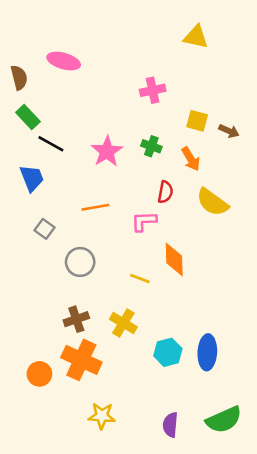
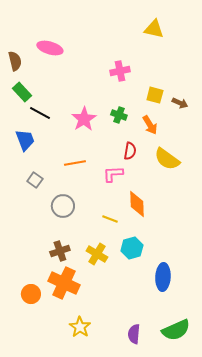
cyan hexagon: (168, 352) -> (132, 248), moved
yellow star: (102, 416) -> (80, 327), turned 30

